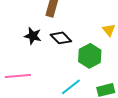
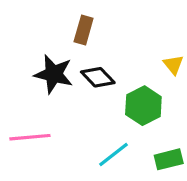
black star: (33, 36) -> (54, 74), size x1.4

